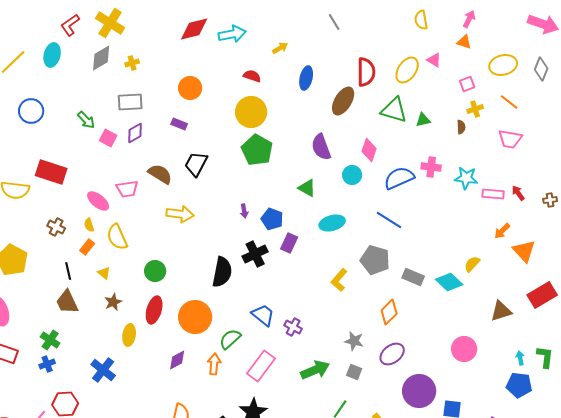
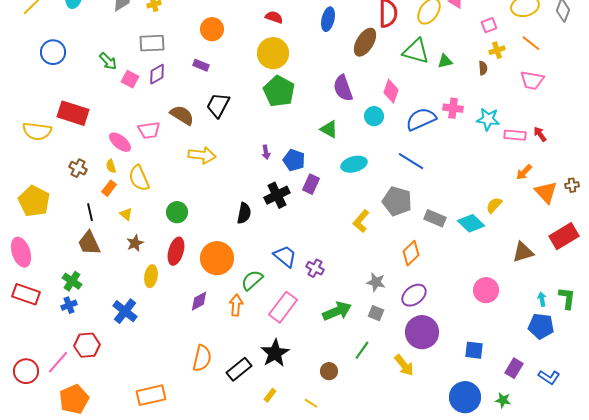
brown cross: (550, 200) -> (572, 185), moved
black semicircle: (222, 272) -> (244, 213), size x0.7
purple circle: (419, 391) -> (422, 332), moved

